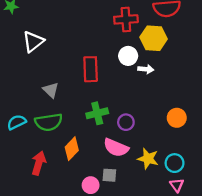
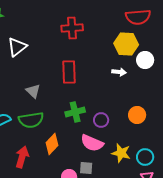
red cross: (126, 19) -> (72, 28), moved
white circle: (128, 56) -> (145, 60), moved
orange circle: (177, 118) -> (137, 115), moved

